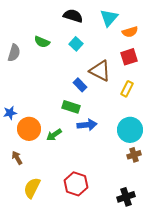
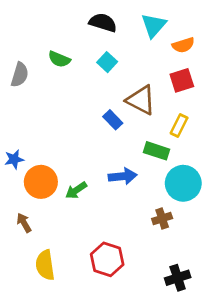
green rectangle: (71, 107) -> (156, 151), moved
brown cross: (134, 155) -> (162, 219), moved
yellow semicircle: (32, 188) -> (45, 265), turned -35

